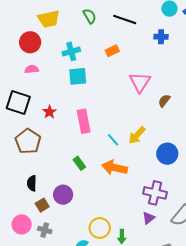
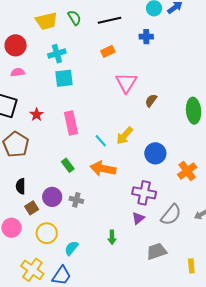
yellow trapezoid: (49, 19) -> (46, 21), moved
black line: (125, 19) -> (109, 20), turned -30
orange rectangle: (112, 51) -> (108, 51), moved
yellow circle: (100, 228) -> (47, 233), moved
gray cross: (45, 230) -> (76, 200), moved

